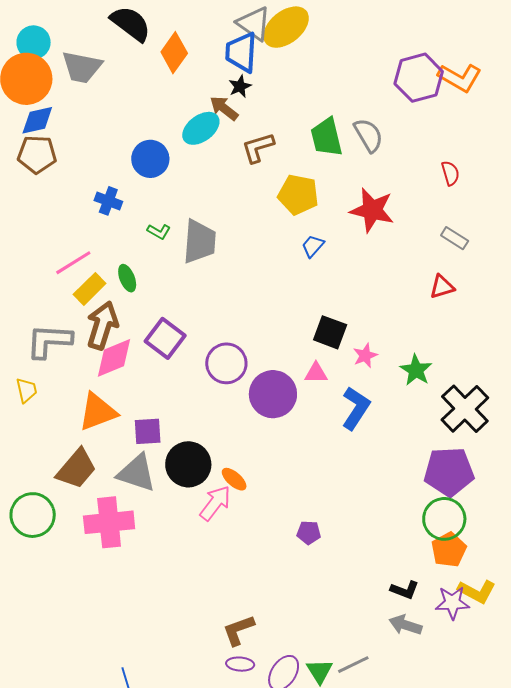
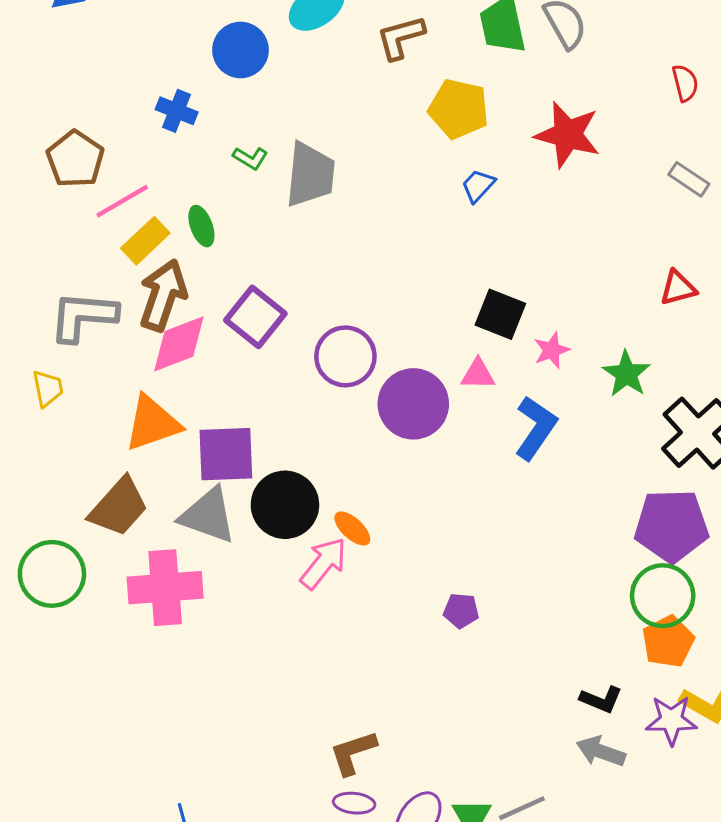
brown pentagon: (37, 154) -> (75, 159), moved, turned 30
red triangle: (442, 287) -> (678, 288), moved
purple square: (148, 431) -> (226, 454), size x1.4

